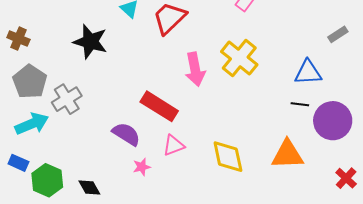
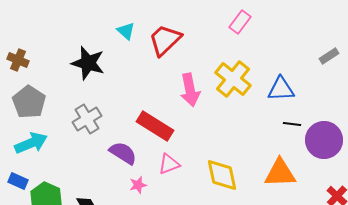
blue triangle: (308, 72) -> (281, 89), moved
gray cross: (67, 99) -> (87, 119), moved

